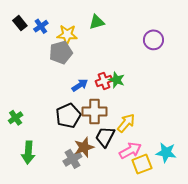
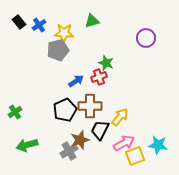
green star: (117, 80) -> (106, 63), moved
green arrow: (28, 153) -> (27, 145), turned 70

